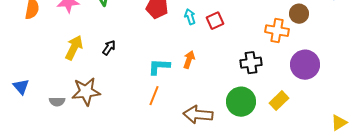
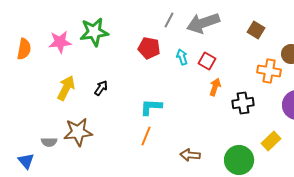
red square: (215, 21) -> (207, 61), turned -36
orange arrow: (189, 60) -> (215, 87), moved
blue triangle: (21, 87) -> (26, 161), moved
green circle: (241, 102) -> (239, 160), moved
brown arrow: (198, 115) -> (190, 155), size x0.7

